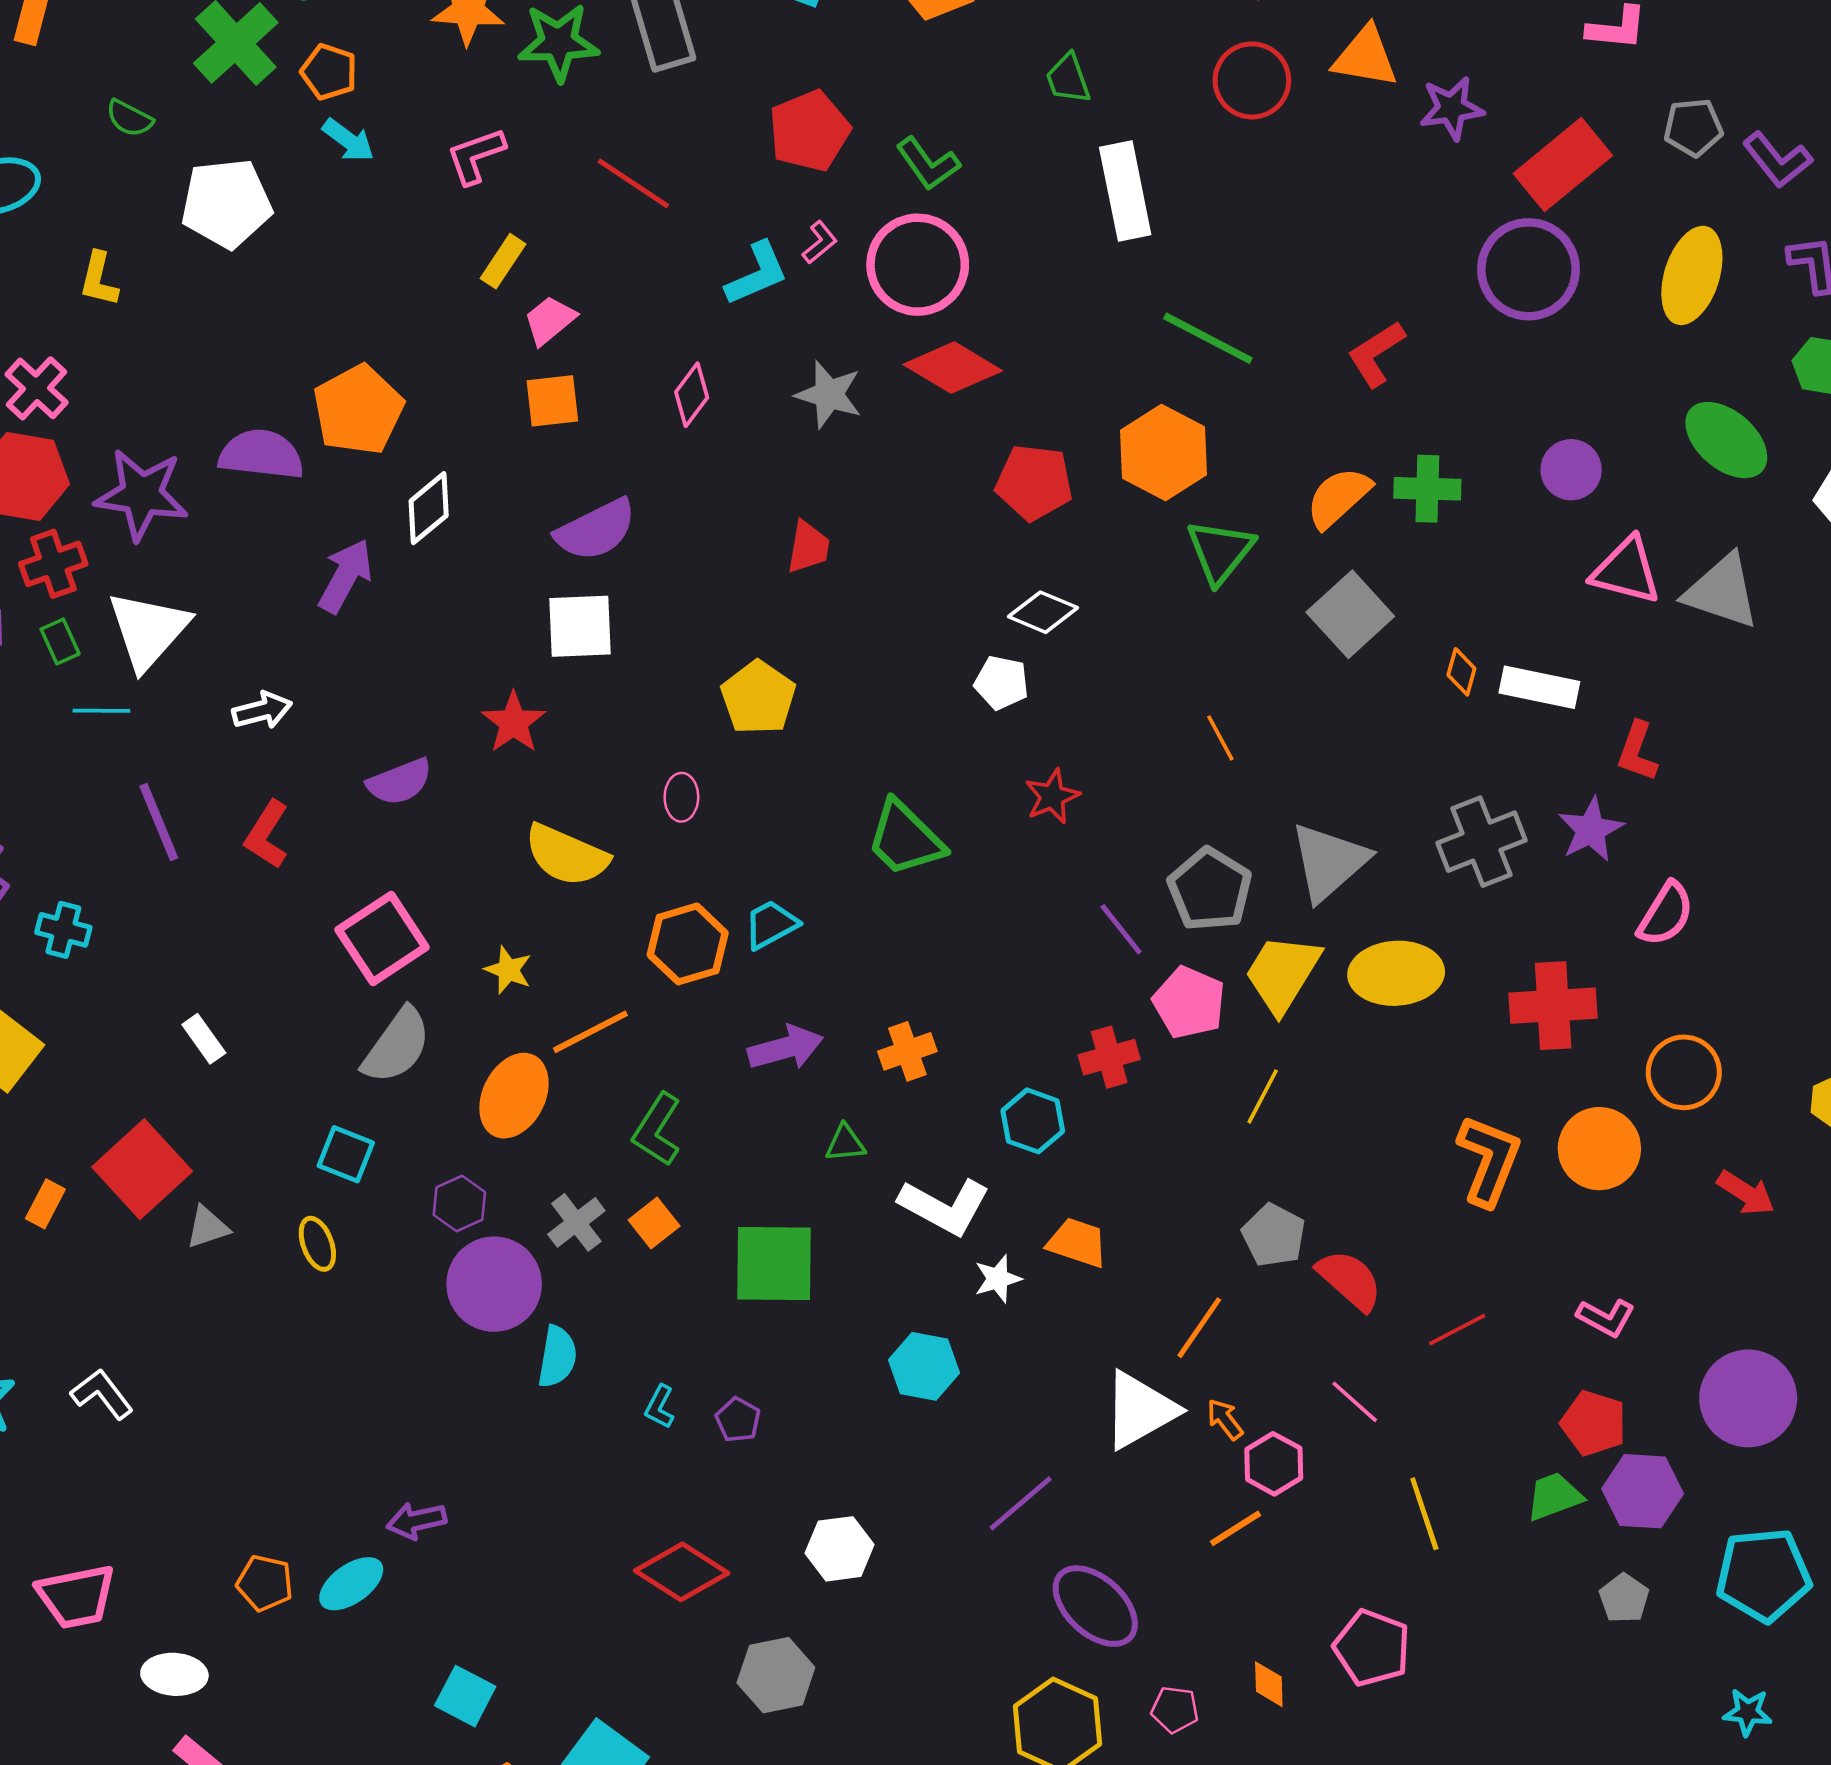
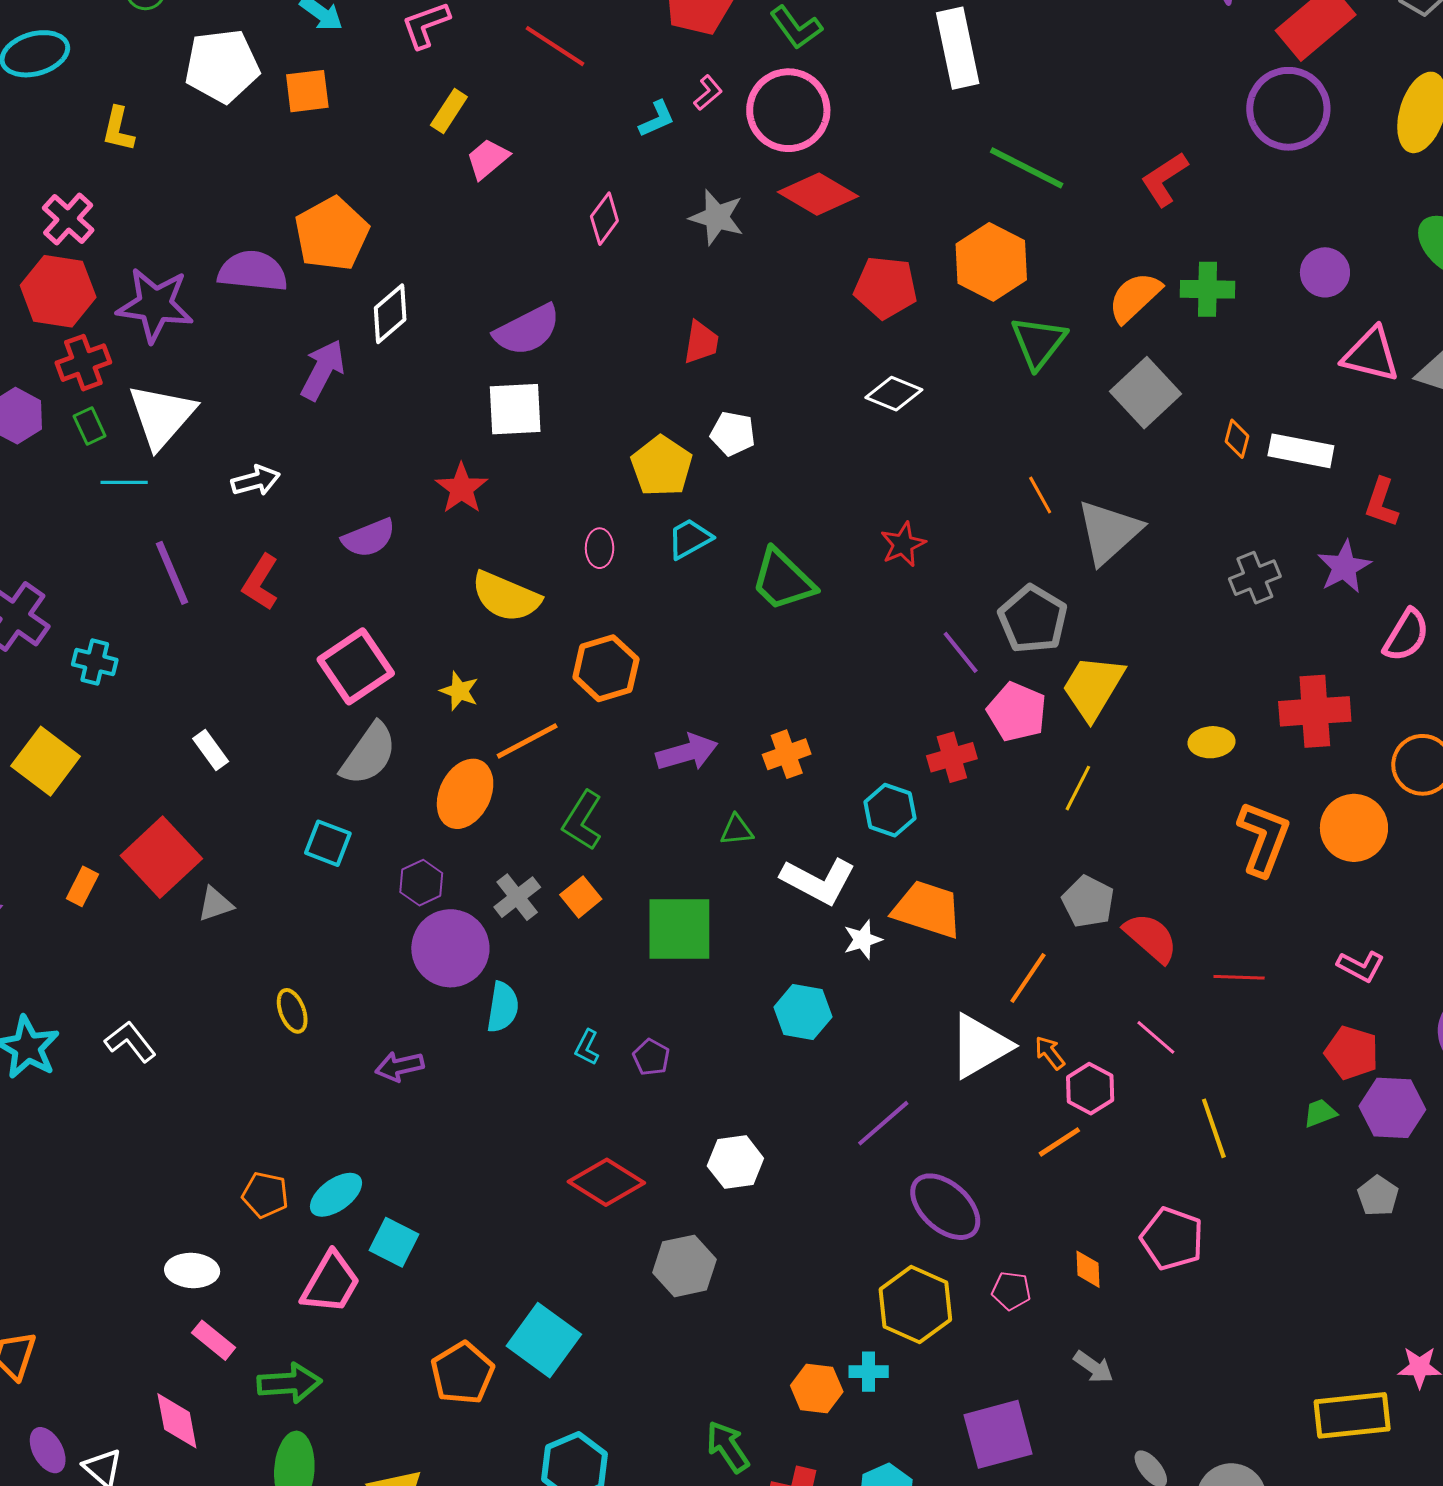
cyan L-shape: (757, 274) -> (657, 119), size x0.7
orange square: (552, 401) -> (307, 91), moved
white pentagon: (1001, 683) -> (733, 434), moved
gray cross: (1481, 842) -> (1255, 578), size x0.7
gray triangle: (1329, 862) -> (1109, 532), moved
cyan trapezoid: (771, 924) -> (690, 539), moved
yellow ellipse: (1396, 973) -> (1211, 742), moved, size x0.6
orange trapezoid: (1077, 1243) -> (927, 909), size x1.4
yellow ellipse: (317, 1244) -> (292, 1011), moved
red line: (1457, 1330) -> (1239, 977), turned 30
green trapezoid: (1554, 1496) -> (1320, 1113), size x0.7
purple arrow: (416, 1521) -> (399, 1066), moved
pink trapezoid: (76, 1596) -> (331, 1283), moved, turned -48
cyan square: (465, 1696) -> (394, 1242), moved

